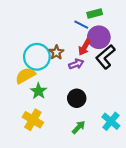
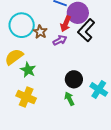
cyan circle: (37, 57) -> (22, 25), moved
black circle: (77, 98) -> (74, 79), moved
green arrow: (79, 127) -> (69, 99), turned -64

